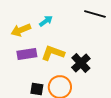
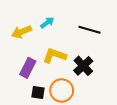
black line: (95, 14) -> (89, 30), moved
purple rectangle: (27, 54) -> (28, 68), moved, turned -54

